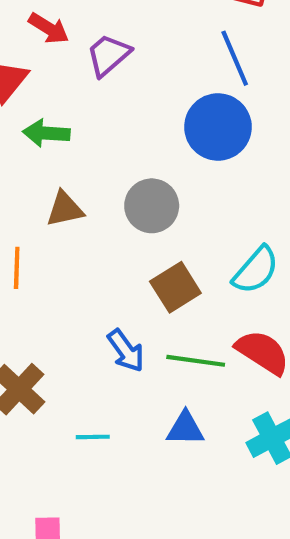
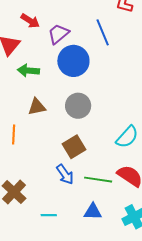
blue line: (235, 58) -> (103, 32), moved
blue circle: (218, 127) -> (73, 61), moved
brown square: (175, 287) -> (74, 147), moved

